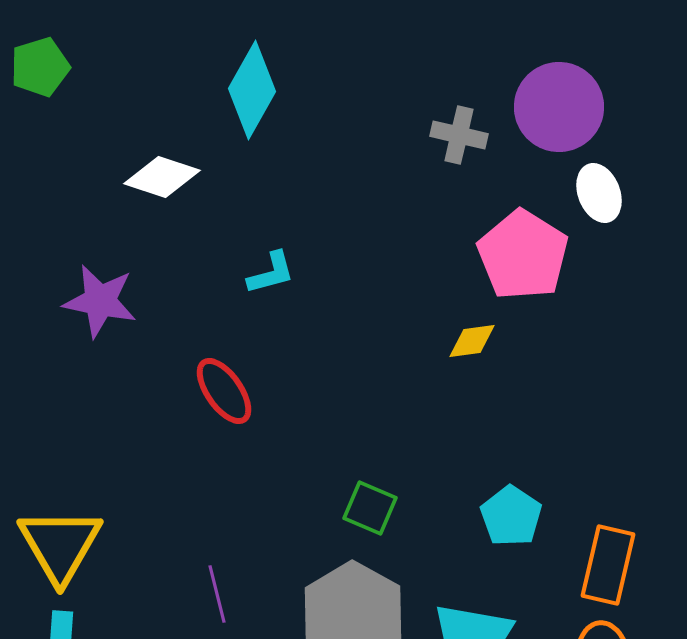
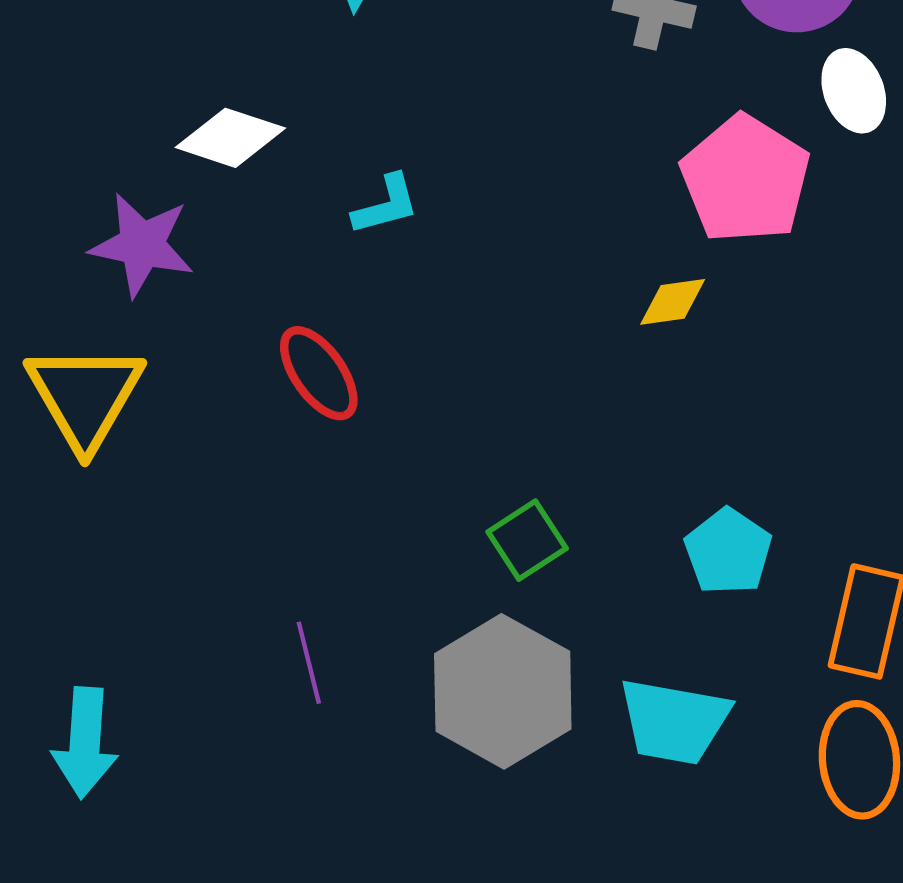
white diamond: (162, 177) -> (230, 138), moved
green square: (370, 508) -> (527, 540), turned 34
yellow triangle: (60, 545) -> (85, 396), moved

